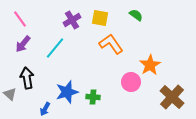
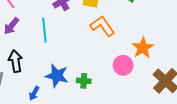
cyan line: (55, 48) -> (44, 30), turned -45
blue star: (67, 92) -> (57, 76), turned 30

